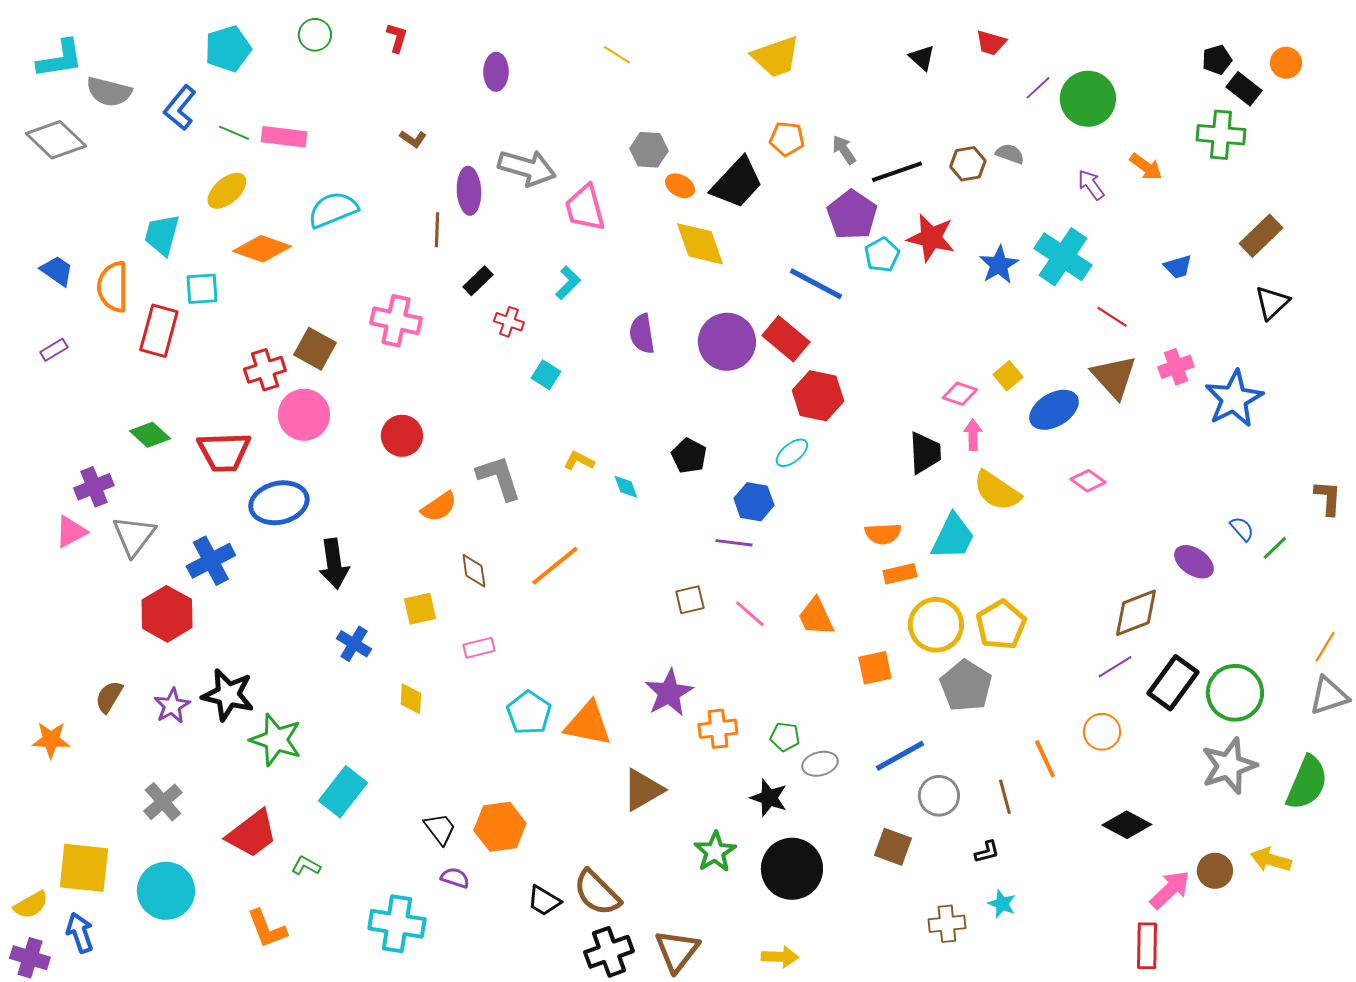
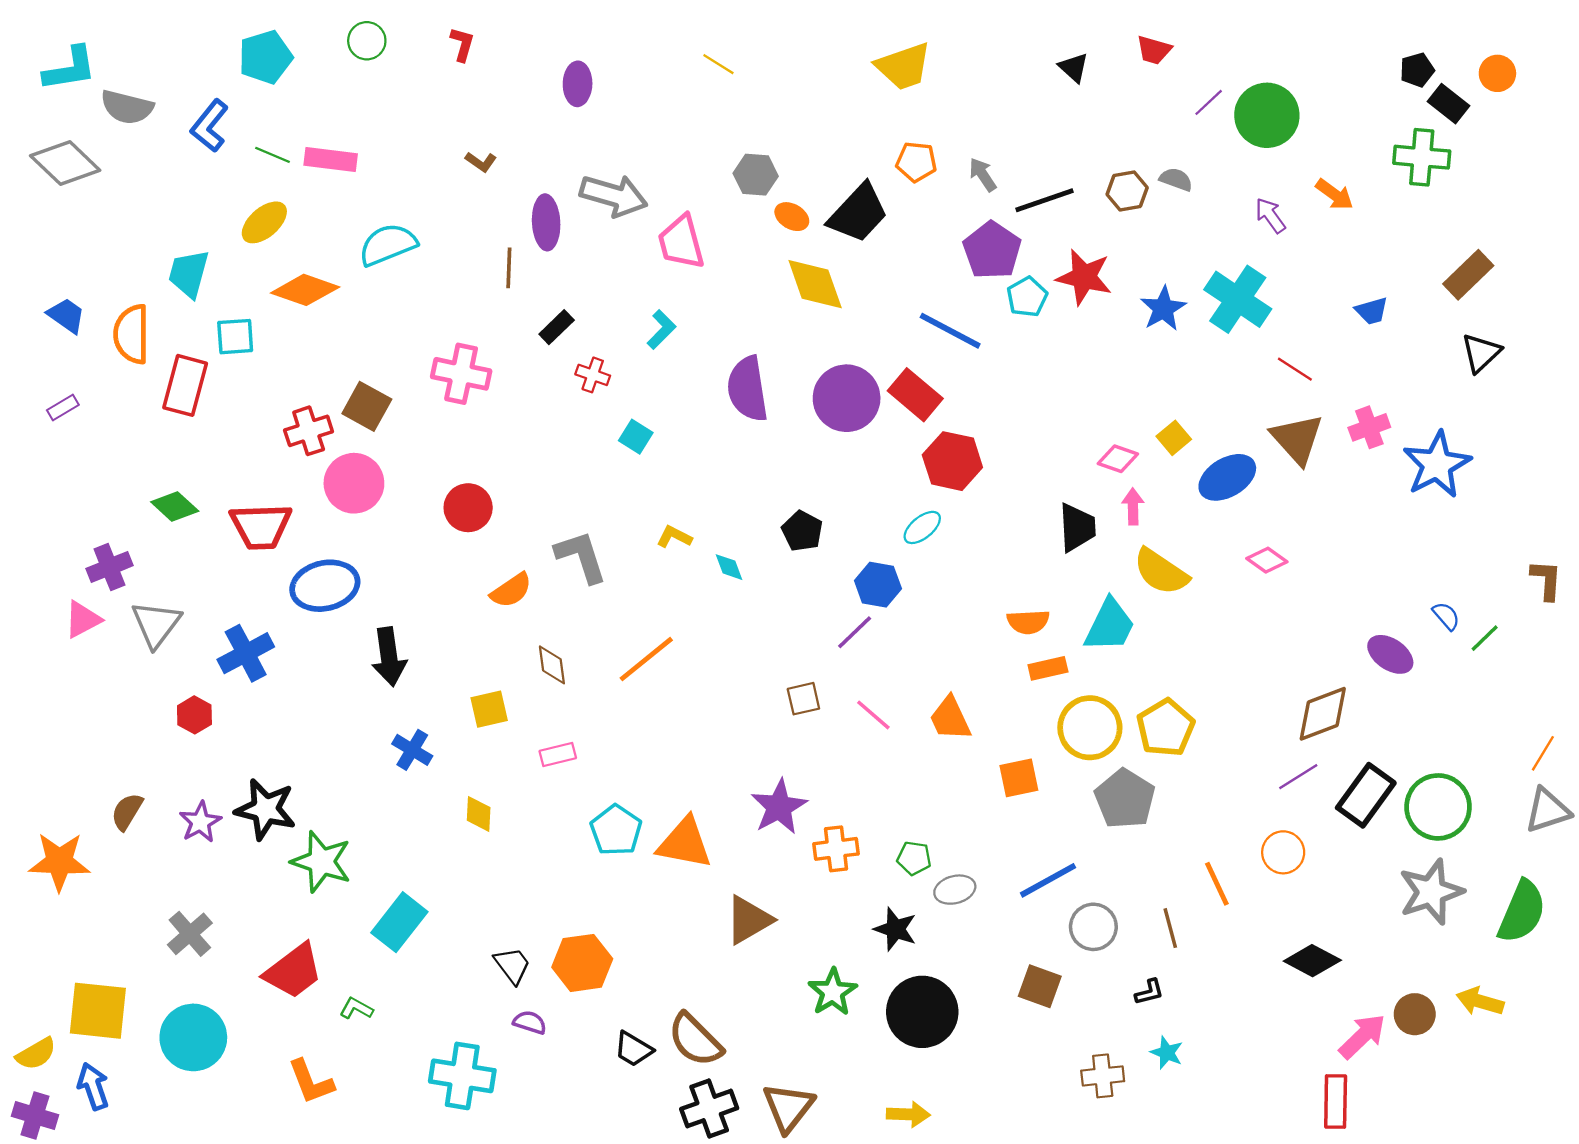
purple semicircle: (642, 334) -> (748, 389), size x1.4
purple line: (734, 543) -> (855, 632), turned -51
red hexagon: (167, 614) -> (194, 715), size x0.6
orange star: (51, 740) -> (59, 862), size x1.4

